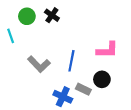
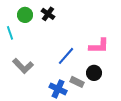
blue line: (71, 61) -> (66, 56), turned 30
gray L-shape: (39, 64) -> (23, 66), moved

